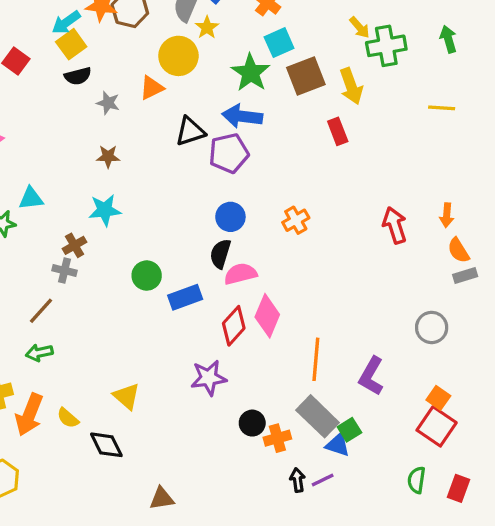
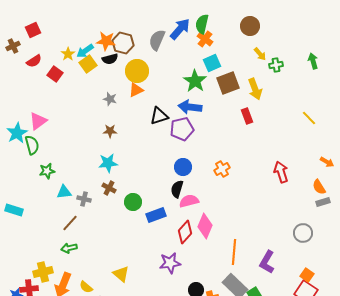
yellow star: (207, 27) -> (68, 54), moved
green cross: (386, 46) -> (276, 65), size x0.6
yellow circle: (178, 56) -> (137, 71), moved
black semicircle: (78, 76) -> (110, 59), moved
yellow line: (442, 108) -> (309, 118), moved, turned 42
cyan triangle: (31, 198) -> (64, 192), moved
orange arrow: (447, 215) -> (327, 162), moved, turned -64
brown cross: (75, 245) -> (109, 188), moved, turned -32

